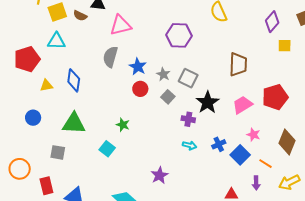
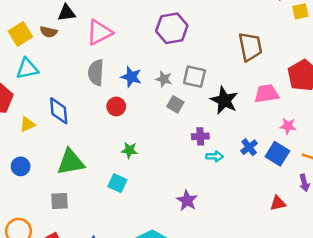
red circle: (140, 89) -> (116, 106), moved
pink trapezoid: (242, 105) -> (267, 94), turned 35
purple cross: (188, 119) -> (200, 136), moved

